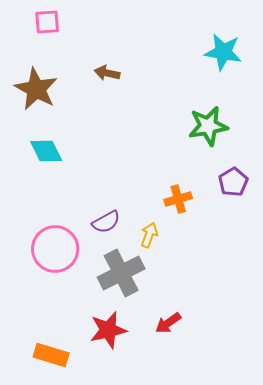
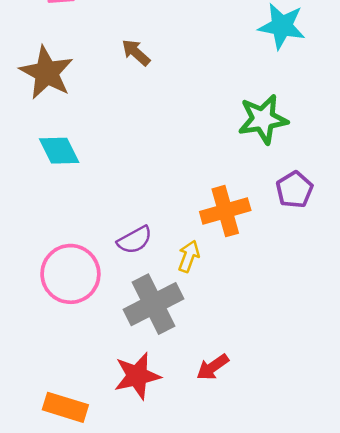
brown arrow: (107, 73) -> (136, 53), turned 30
orange cross: (178, 199) -> (225, 211), size x1.4

